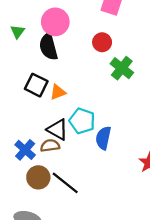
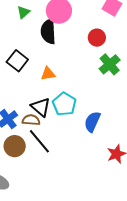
black square: (36, 85) -> (17, 61), moved
blue semicircle: (103, 138) -> (92, 122), moved
black line: (65, 183) -> (39, 141), moved

